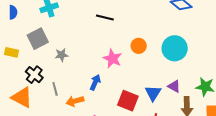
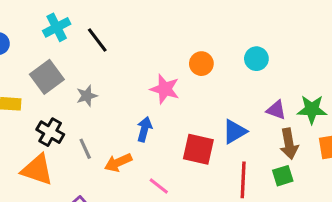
black line: (105, 17) -> (97, 40), moved, turned 48
cyan circle: (175, 48) -> (256, 59), size x0.6
purple triangle: (174, 86) -> (276, 110), moved
blue triangle: (153, 93) -> (235, 132), turned 36

